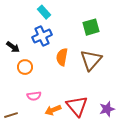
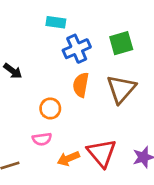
cyan rectangle: (44, 12) -> (56, 22), turned -40
blue cross: (42, 36) -> (77, 49), moved
orange circle: (25, 67) -> (50, 108), moved

